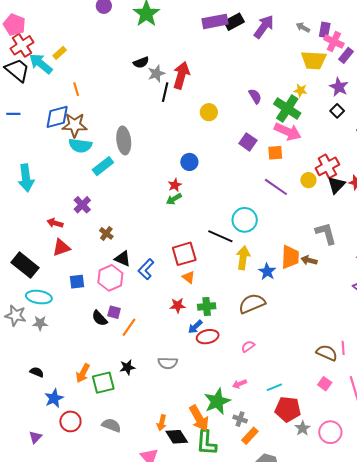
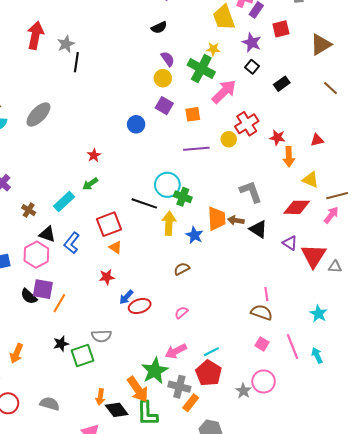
yellow trapezoid: (314, 60) -> (224, 17), turned 72
black semicircle: (141, 62) -> (159, 28), moved
red arrow: (181, 75) -> (35, 35), moved
yellow circle: (209, 112) -> (163, 78), moved
pink arrow: (288, 132) -> (224, 92), moved, turned -64
gray ellipse: (124, 140) -> (38, 114), turned 56
blue circle: (189, 162) -> (136, 124), moved
cyan rectangle: (103, 166) -> (64, 201), moved
black triangle: (336, 185) -> (258, 229), moved, turned -36
purple line: (276, 187) -> (196, 149), turned -35
green arrow: (174, 199) -> (90, 184), moved
brown semicircle: (252, 304) -> (182, 269), size x0.6
green cross: (207, 306) -> (183, 197), moved, turned 30
purple square: (114, 312) -> (43, 289), size x1.5
pink line: (343, 348) -> (266, 294), moved
green square: (103, 383) -> (82, 356), moved
pink arrow: (239, 384) -> (176, 351), size x1.5
red pentagon: (288, 409) -> (209, 373), moved, turned 30
gray cross: (240, 419) -> (179, 387), size x1.5
pink circle: (330, 432) -> (264, 381), moved

